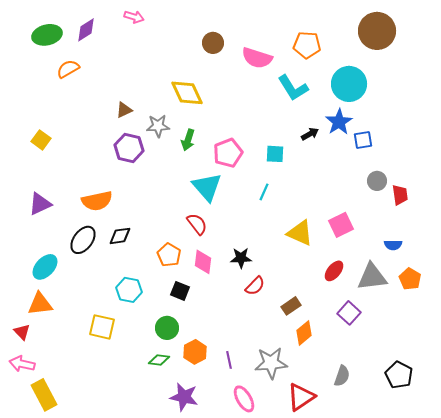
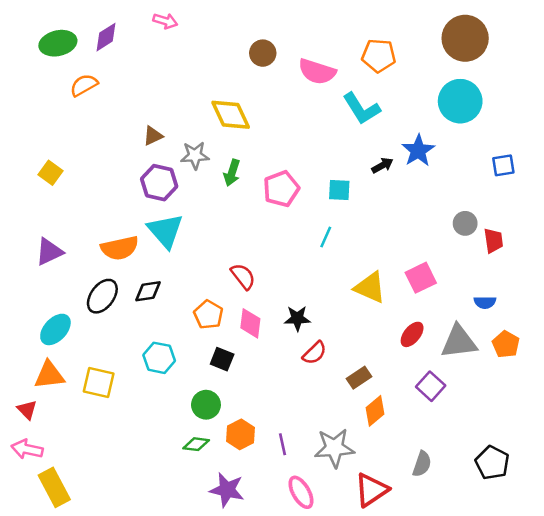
cyan circle: (349, 84) -> (460, 101), moved
blue square: (363, 140) -> (503, 165), moved
cyan triangle: (207, 187) -> (165, 231), moved
yellow square: (102, 327) -> (99, 383), moved

